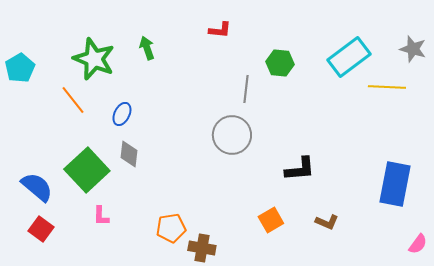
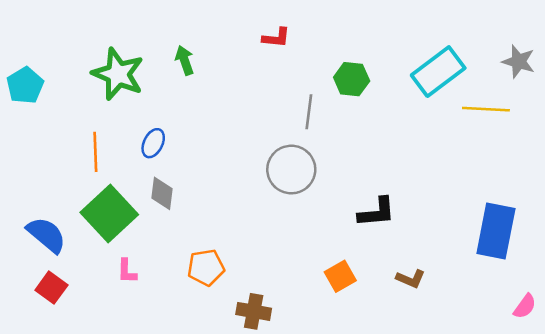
orange line: (73, 100) -> (95, 152), moved, turned 36
orange pentagon: (171, 228) -> (206, 267), moved

